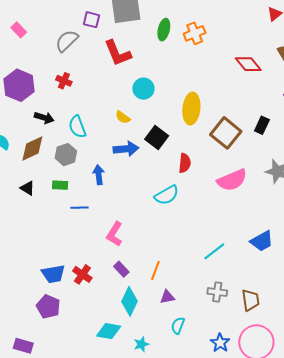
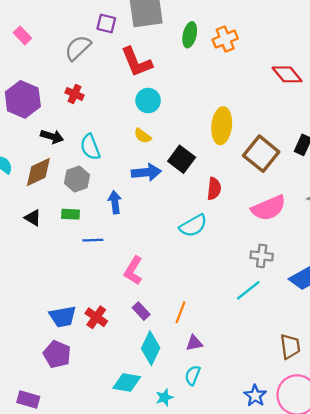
cyan circle: (143, 89) -> (148, 101), moved
gray cross: (217, 292) -> (262, 256), moved
cyan semicircle: (178, 325) -> (193, 375), moved

